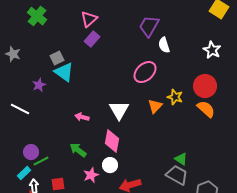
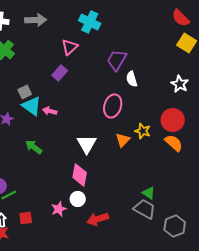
pink triangle: (89, 19) -> (70, 47), moved
pink ellipse: (145, 72) -> (113, 106), turned -30
pink arrow: (82, 117) -> (50, 111), moved
green arrow: (78, 150) -> (34, 147), moved

